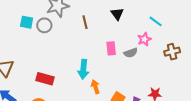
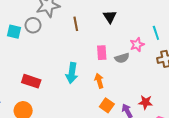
cyan line: (156, 21) -> (156, 33), moved, turned 32
cyan square: (27, 22) -> (14, 32), moved
orange arrow: (95, 87) -> (99, 81), moved

